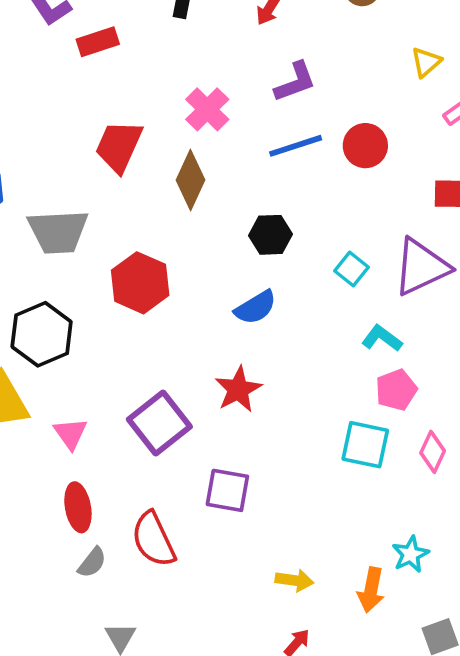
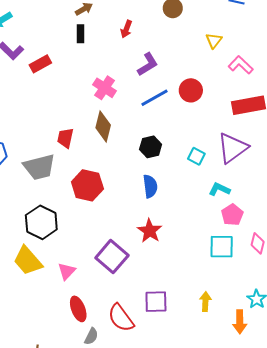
red trapezoid: (119, 146) -> (65, 138), moved, size x0.7
blue semicircle: (256, 307) -> (150, 186), turned -55
pink triangle: (70, 434) -> (67, 271), turned 30
purple square: (227, 490) -> (156, 302), moved
yellow arrow: (294, 580) -> (205, 302), moved, turned -84

